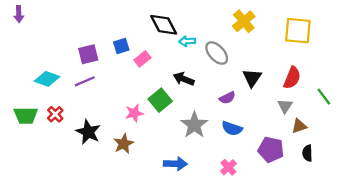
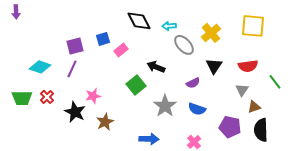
yellow cross: (244, 21) -> (211, 33), moved
cyan arrow: (187, 41) -> (169, 26), moved
red semicircle: (292, 78) -> (248, 66), turned 60
purple line: (85, 81) -> (72, 69), turned -42
pink star: (134, 113) -> (93, 96), moved
black semicircle: (307, 153) -> (261, 130), size x1.6

